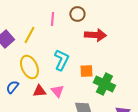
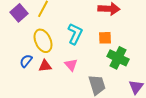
orange square: (86, 71) -> (105, 38), moved
red triangle: (39, 91) -> (45, 66), moved

